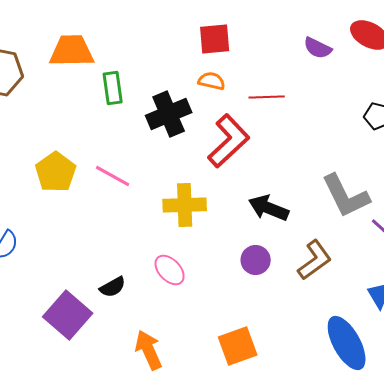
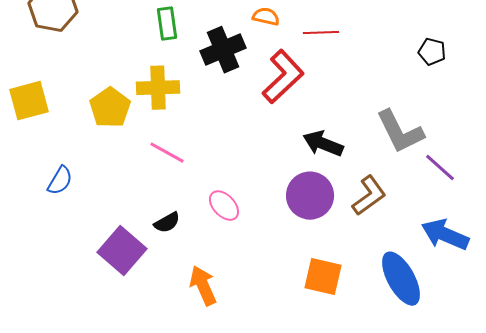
pink line: (113, 176) -> (167, 153), moved
yellow cross: (185, 205) -> (158, 88), moved
purple circle: (256, 260) -> (310, 196), size x1.6
orange square: (238, 346) -> (323, 277), moved, turned 33

